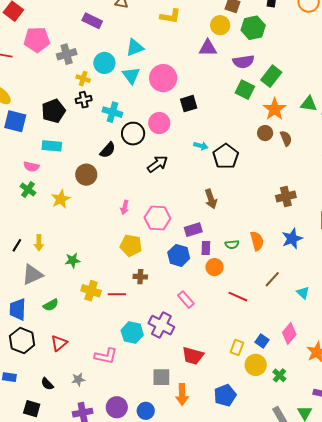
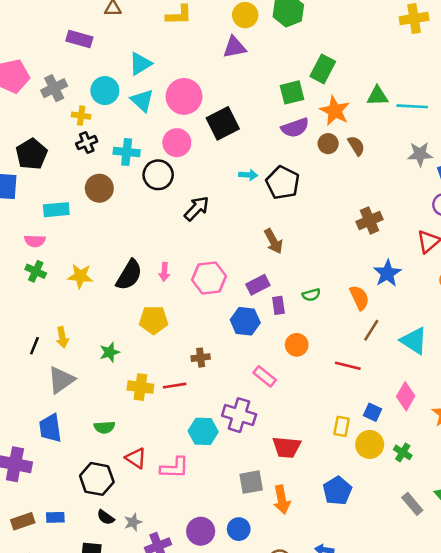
purple semicircle: (243, 62) -> (295, 128), moved
green square: (245, 90) -> (292, 92), turned -30
black square: (189, 104) -> (223, 123), size x1.4
black pentagon: (53, 111) -> (32, 154), moved
pink circle: (159, 123) -> (177, 143), moved
black semicircle: (108, 150) -> (129, 275), moved, size x1.4
brown circle: (86, 175) -> (99, 188), moved
yellow star: (61, 199) -> (80, 276), turned -30
orange semicircle: (257, 241) -> (359, 298), moved
yellow pentagon: (131, 245) -> (154, 320), moved
orange circle: (214, 267) -> (297, 345), moved
cyan triangle: (303, 293) -> (414, 341), size x1.6
red line: (238, 297) -> (348, 366), moved
green semicircle: (51, 305) -> (104, 427), moved, turned 35
black hexagon: (22, 340) -> (97, 479), moved
red triangle: (59, 343) -> (136, 458), moved, turned -36
gray star: (78, 380) -> (133, 522), moved

